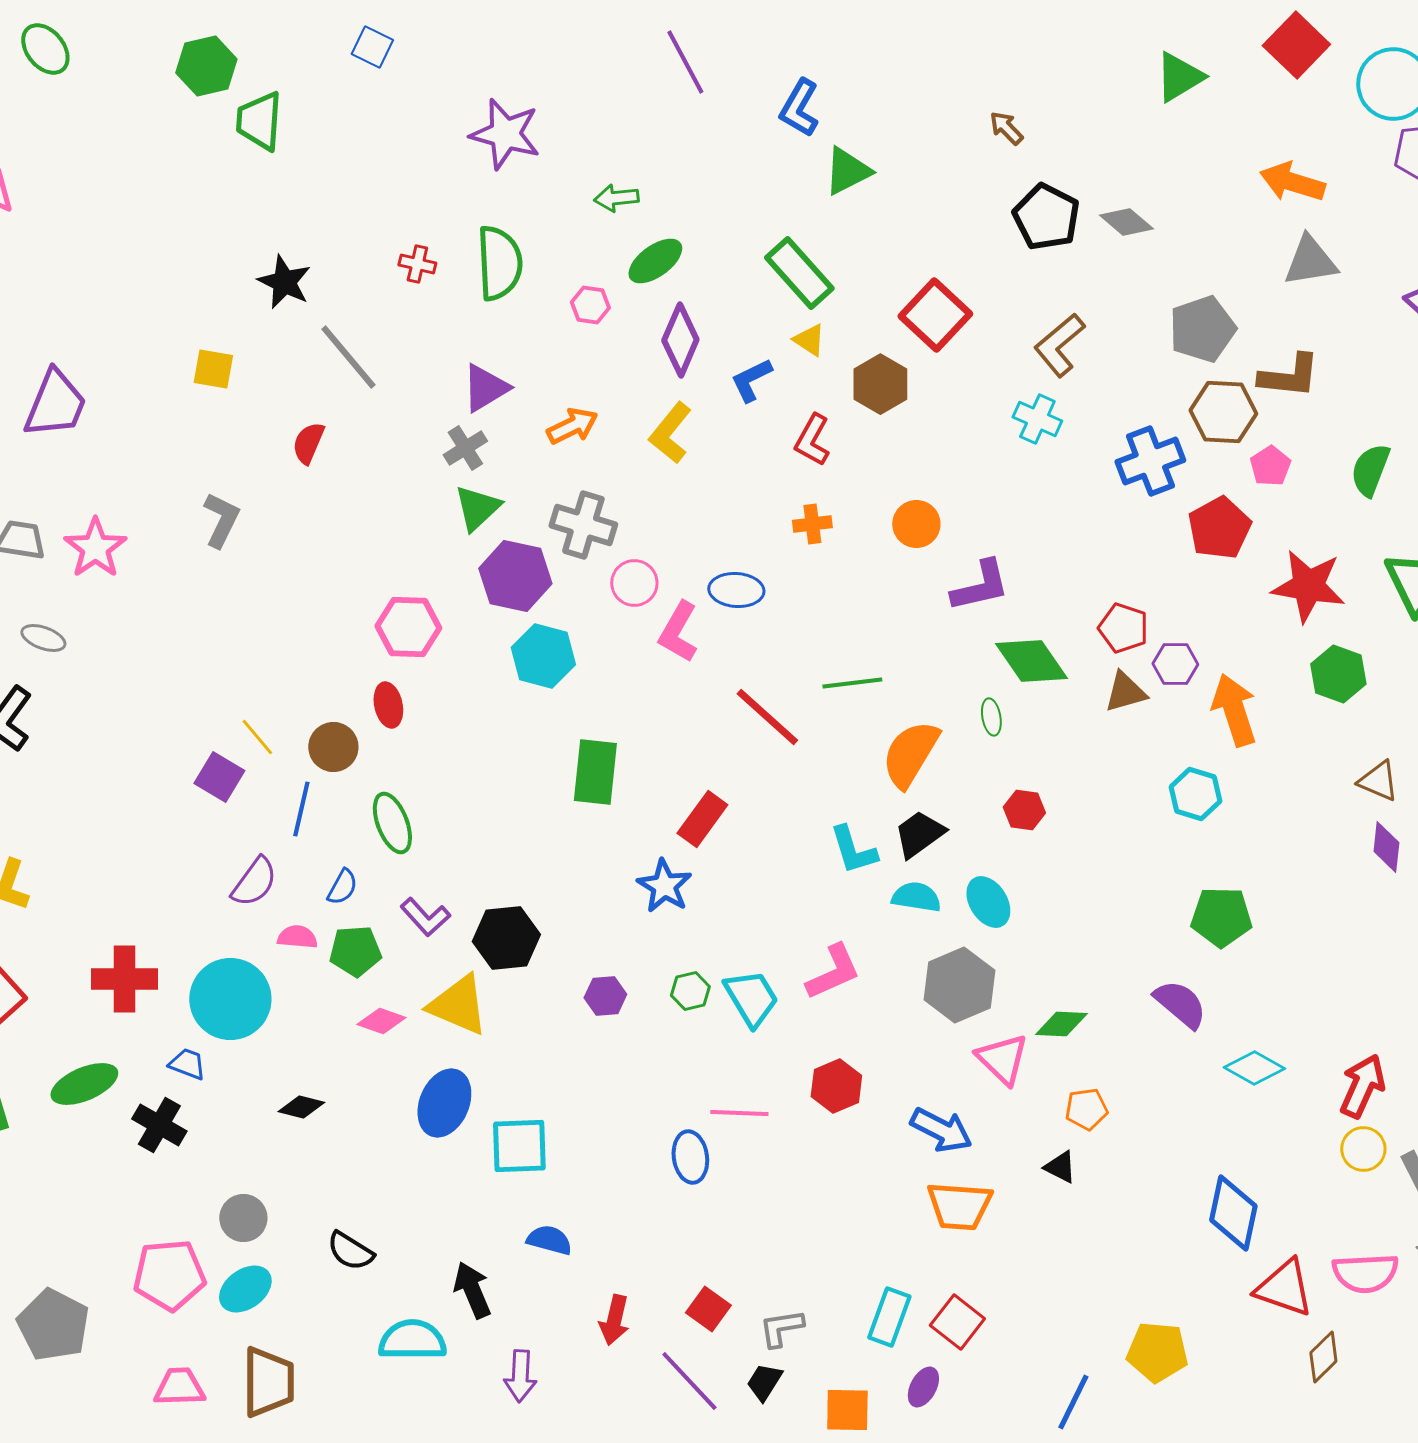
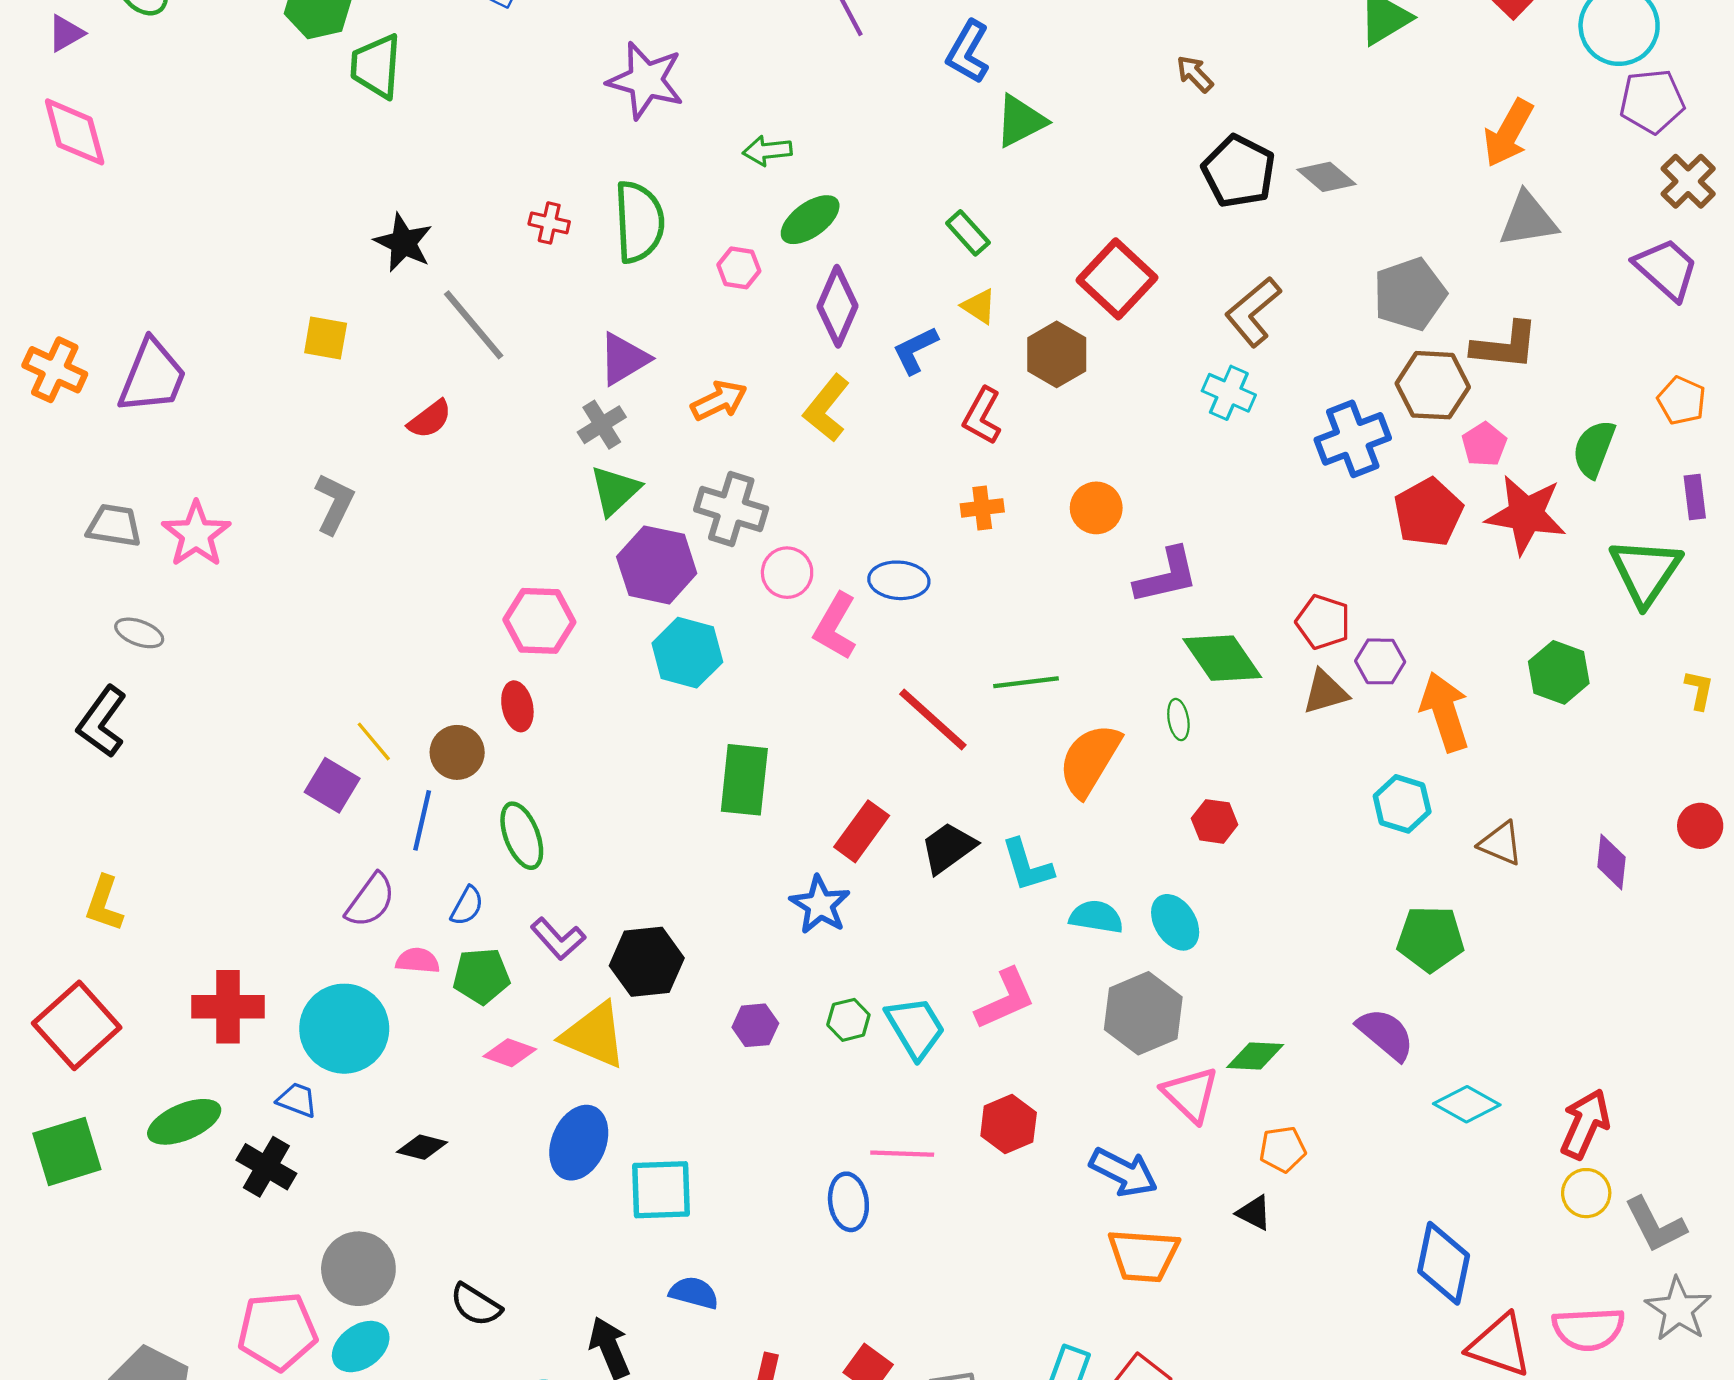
orange arrow: (1292, 182) -> (1508, 133), turned -78
green rectangle: (799, 273) -> (968, 233), size x0.6
red semicircle: (308, 443) -> (430, 419), turned -150
red star: (1308, 586) -> (1526, 515), moved
brown triangle: (1378, 781) -> (1501, 843), moved
black trapezoid: (919, 834) -> (948, 848), moved
gray circle: (243, 1218) -> (358, 1269), size x1.4

